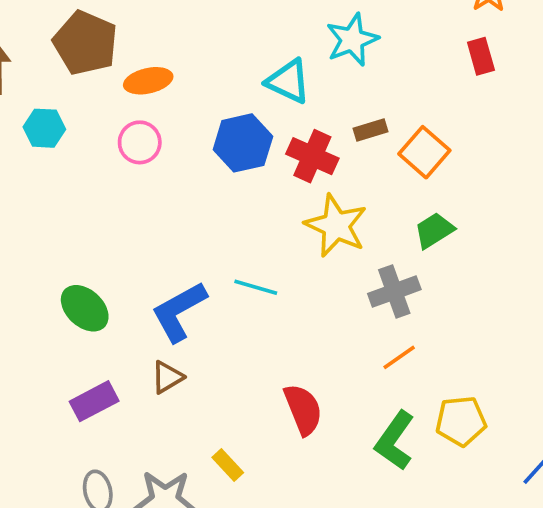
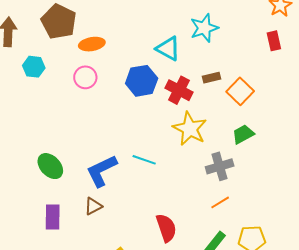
purple rectangle: (94, 401) -> (53, 217), turned -65

